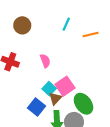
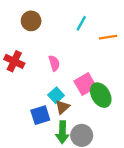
pink square: (65, 86) -> (85, 84), moved
green ellipse: (83, 104) -> (101, 95), moved
blue square: (37, 107) -> (40, 115), turned 30

